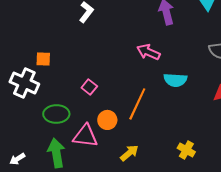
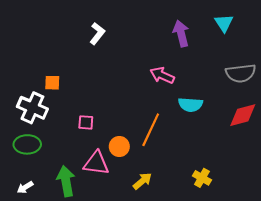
pink square: (89, 87) -> (86, 122), moved, turned -35
green ellipse: (56, 114) -> (27, 144), moved

